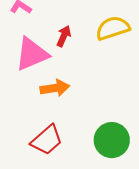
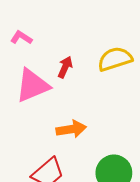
orange arrow: (55, 88) -> (71, 129), moved

